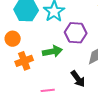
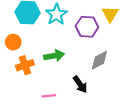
purple hexagon: (76, 33) -> (87, 27), moved

